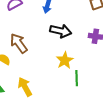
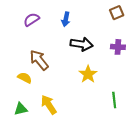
green line: (77, 78) -> (114, 100), moved

